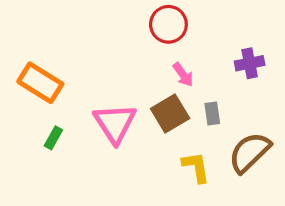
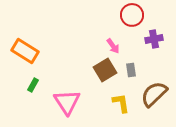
red circle: (168, 24) -> (132, 15), moved
pink triangle: (115, 123) -> (67, 102), moved

